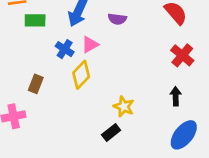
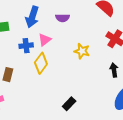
blue cross: (65, 49) -> (26, 46), turned -32
yellow star: (124, 107) -> (82, 51), moved

